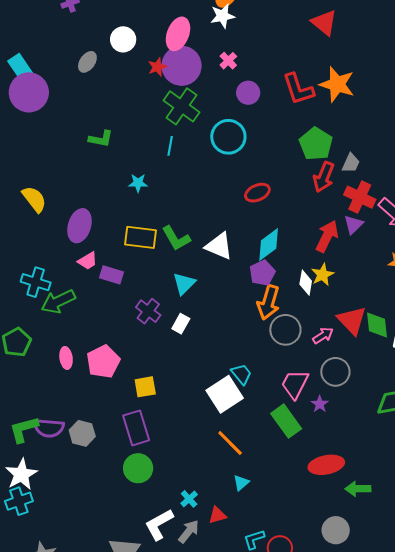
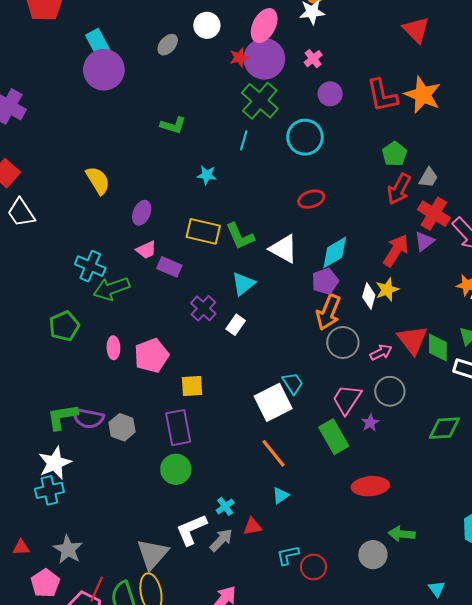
green pentagon: (316, 144) -> (394, 154), size x0.7
red ellipse: (257, 193) -> (311, 199), moved
purple ellipse: (79, 226) -> (142, 213), size x0.7
green arrow: (358, 489) -> (402, 534), moved

